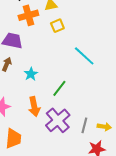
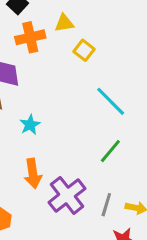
yellow square: (57, 26) -> (84, 50), moved, turned -32
green line: (59, 88) -> (110, 151), moved

